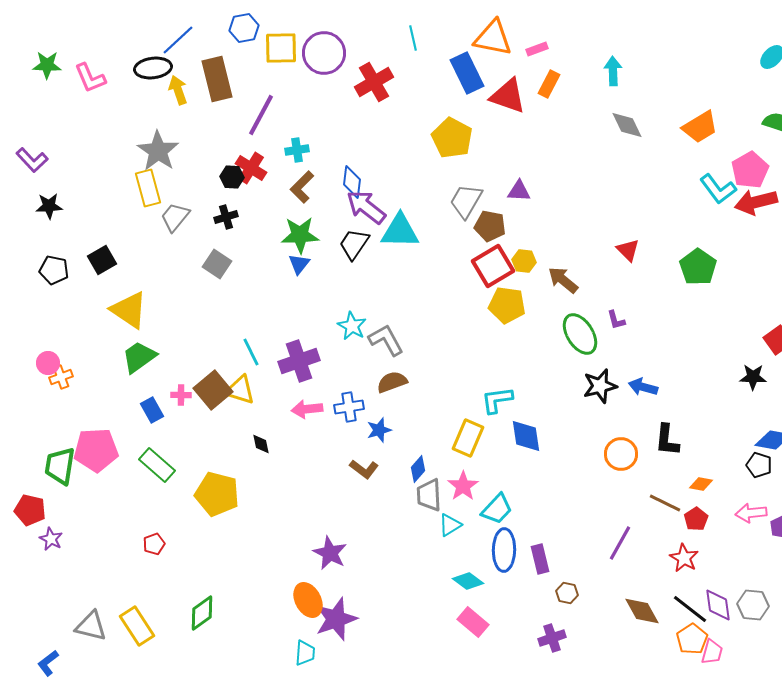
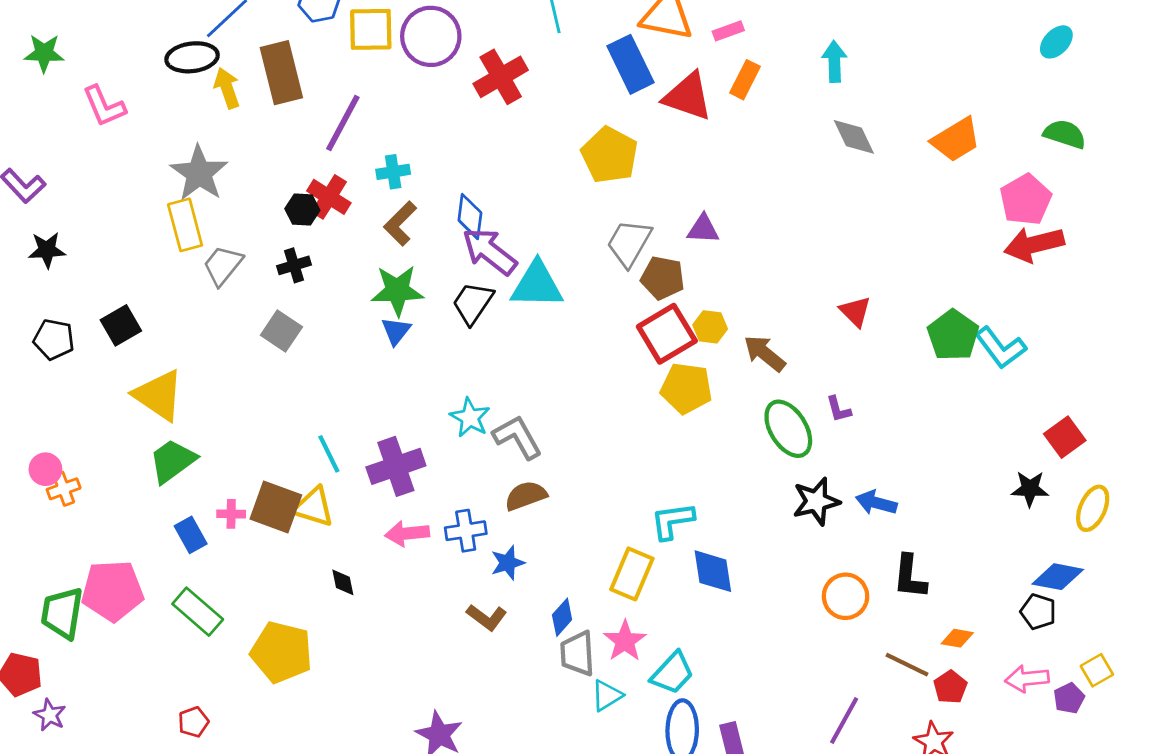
pink L-shape: (90, 78) -> (104, 106), moved
cyan L-shape: (718, 189) -> (1001, 348), moved
brown square: (213, 390) -> (276, 507), turned -30

